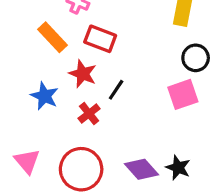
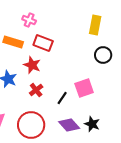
orange rectangle: (52, 37) -> (13, 42), turned -30
black line: (116, 90) -> (62, 98), moved
pink square: (183, 94) -> (84, 88), moved

